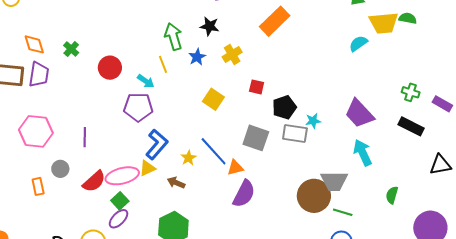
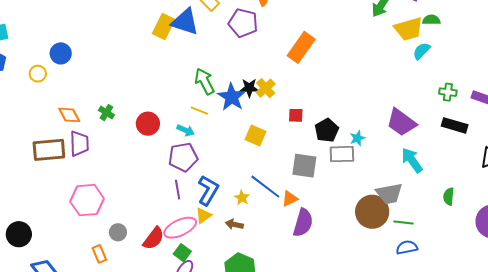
black star: (210, 26) -> (249, 88), moved
cyan semicircle: (358, 44) -> (422, 51), moved
blue star: (197, 57) -> (232, 97), size x1.6
yellow line: (163, 64) -> (199, 111), turned -36
purple line: (85, 137) -> (178, 190), moved

